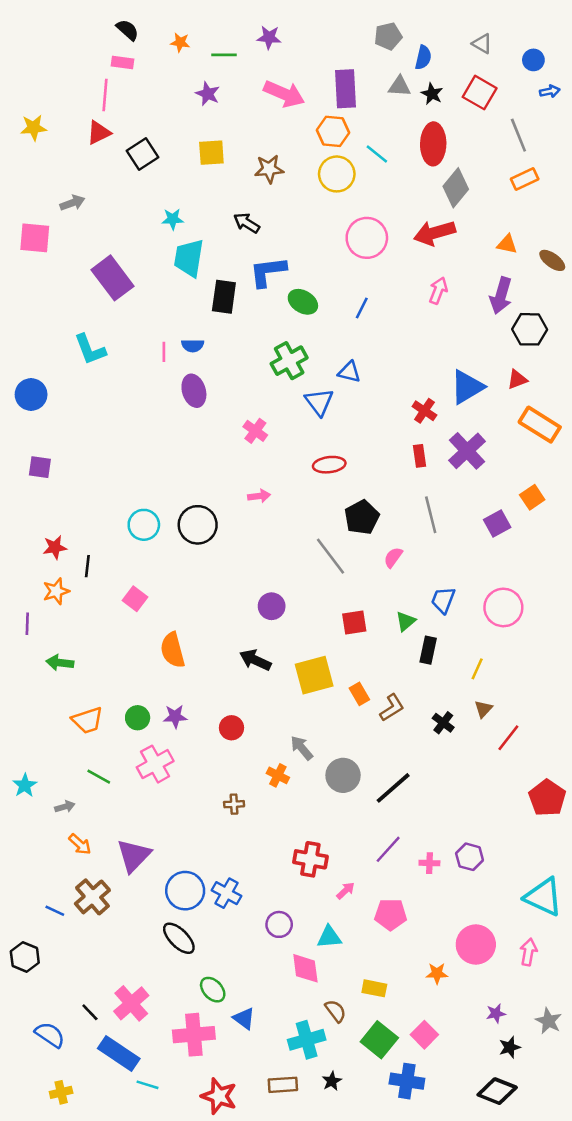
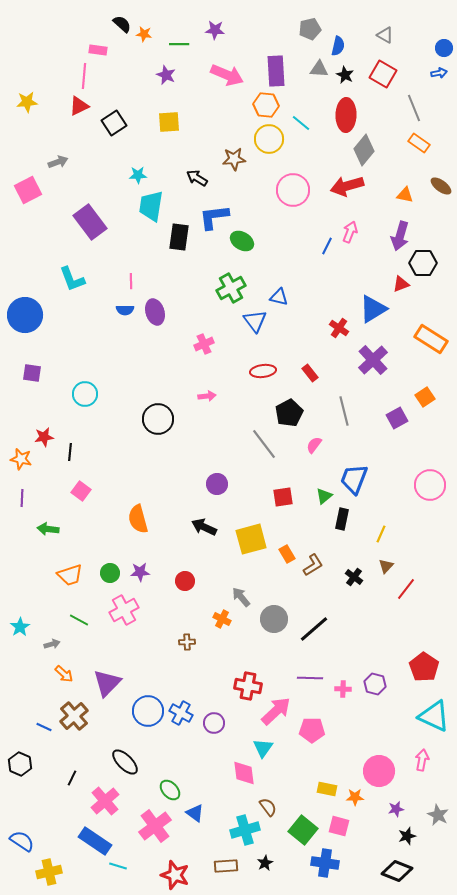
black semicircle: (128, 30) -> (122, 24), moved
blue circle: (533, 60) -> (444, 48), moved
brown star: (269, 169) -> (234, 159), moved
orange rectangle: (525, 179) -> (419, 143), turned 60
pink square: (35, 238) -> (28, 190), turned -32
brown ellipse: (552, 260) -> (441, 186), moved
blue line: (362, 308) -> (327, 246), moved
blue semicircle: (193, 346) -> (125, 310), moved
red triangle: (517, 379) -> (401, 284), moved
blue circle: (31, 394) -> (25, 315), size x1.4
pink cross: (255, 431) -> (204, 344), turned 30
red rectangle: (419, 456) -> (310, 373), moved, turned -30
cyan circle: (144, 525) -> (85, 394), moved
orange star: (56, 591) -> (21, 459), moved, turned 30
pink square: (135, 599) -> (81, 491), moved
blue trapezoid: (443, 600) -> (354, 479), size x1.4
pink circle: (503, 607) -> (430, 485), moved
red pentagon: (547, 798) -> (424, 667), moved
purple line: (388, 849) -> (310, 678), turned 50
pink arrow: (346, 891) -> (276, 711), size x2.0
purple circle: (279, 924) -> (214, 723), moved
cyan triangle: (329, 937) -> (263, 748), turned -50
black ellipse: (179, 938) -> (125, 762), moved
pink circle: (476, 945) -> (379, 771), moved
orange star: (437, 973) -> (355, 797), moved
yellow rectangle: (374, 988) -> (327, 789), moved
black line: (90, 1012) -> (72, 778), moved, turned 70
blue semicircle: (50, 1035) -> (22, 841), moved
pink cross: (194, 1035) -> (155, 826), turned -32
pink square: (424, 1035) -> (339, 826), turned -30
yellow cross: (61, 1092) -> (49, 872), size x1.4

